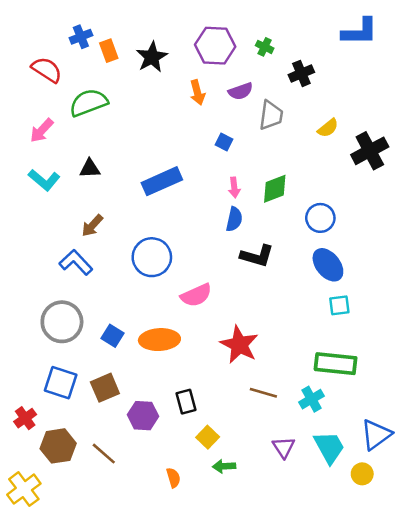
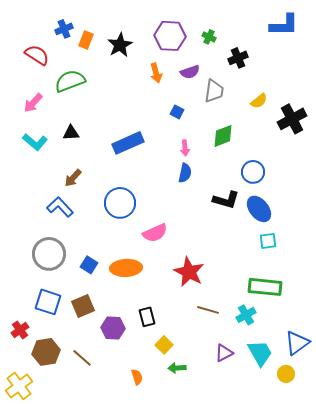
orange rectangle: (109, 51) -> (86, 40), turned 42
green diamond: (275, 189) -> (223, 136), moved
black L-shape: (257, 256) -> (226, 200), moved
purple triangle: (284, 447) -> (224, 353), turned 36

